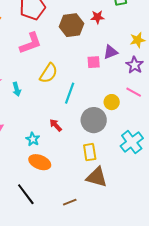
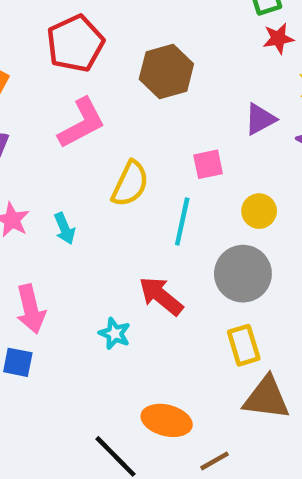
red star: (97, 17) -> (278, 38), moved
pink square: (94, 62) -> (208, 164), moved
yellow circle: (112, 102) -> (259, 211), moved
red arrow: (56, 125) -> (161, 296), size x1.5
orange ellipse: (40, 162) -> (167, 420), moved

